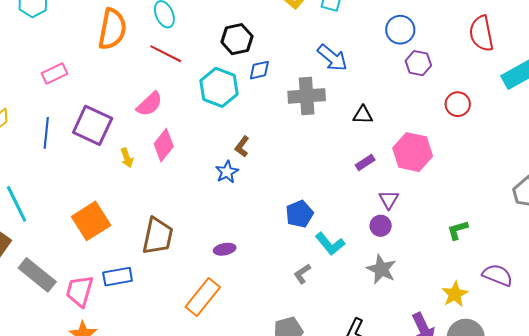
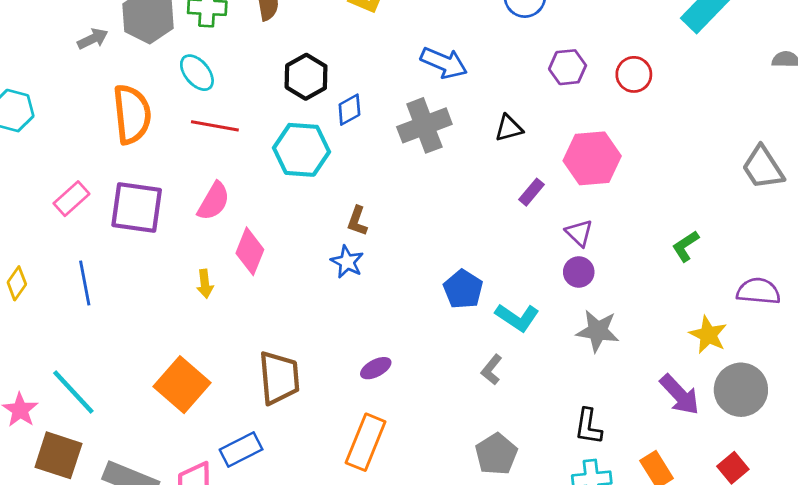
purple hexagon: (418, 63) -> (568, 67), moved
purple square: (93, 125) -> (137, 207), moved
yellow arrow: (127, 158) -> (205, 284), turned 30

